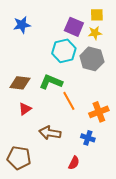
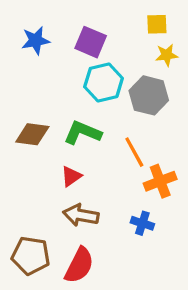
purple square: (74, 27) -> (91, 42), moved
yellow star: (95, 33) -> (167, 55), moved
orange line: (69, 101) -> (134, 152), moved
red triangle: (25, 109) -> (71, 176), moved
red semicircle: (74, 163) -> (79, 265), moved, size x1.6

